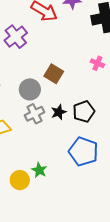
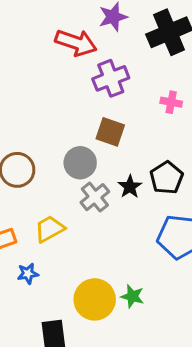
purple cross: (16, 37) -> (111, 78), moved, turned 30
green star: (39, 170) -> (132, 296), moved
yellow circle: (20, 180) -> (95, 299), size x1.4

